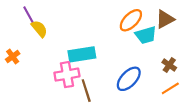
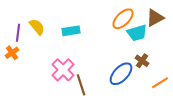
purple line: (29, 15) -> (18, 33), moved, turned 36
cyan rectangle: (82, 54) -> (71, 31), moved, size x0.7
brown cross: (169, 65) -> (142, 61), moved
pink cross: (67, 75) -> (63, 70), turned -35

